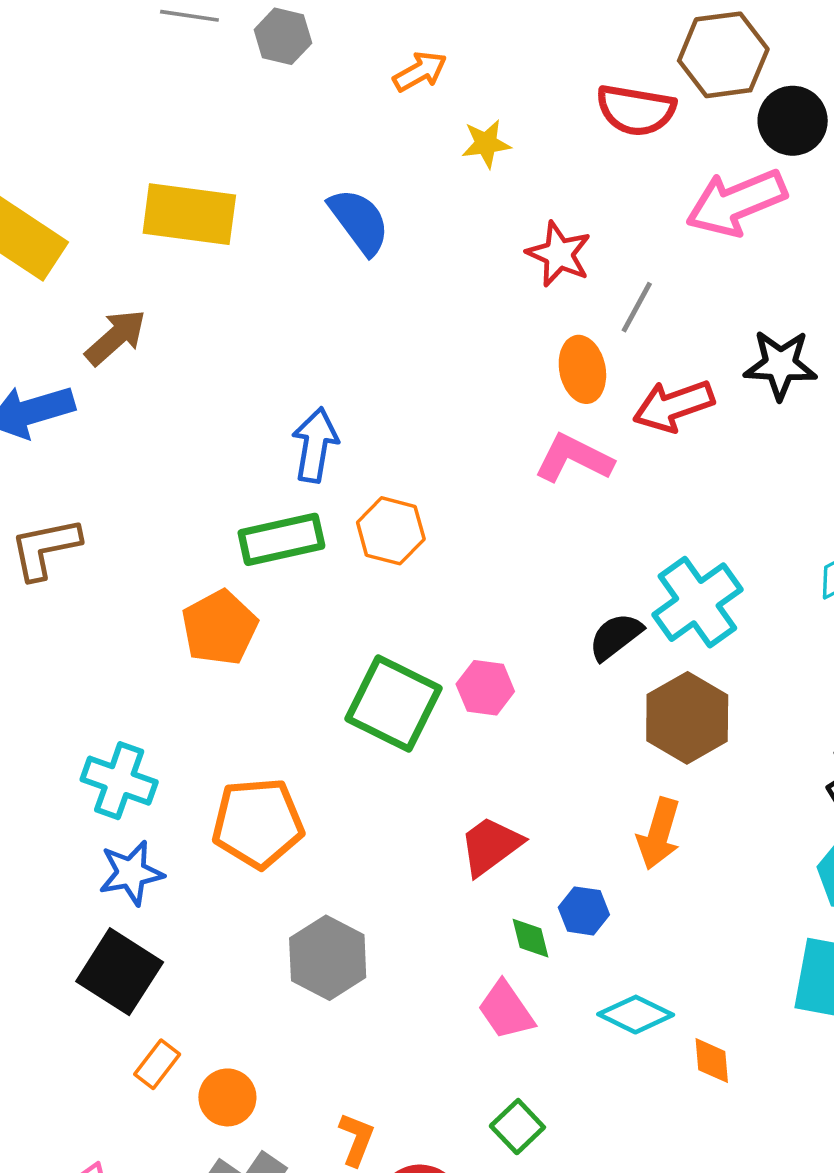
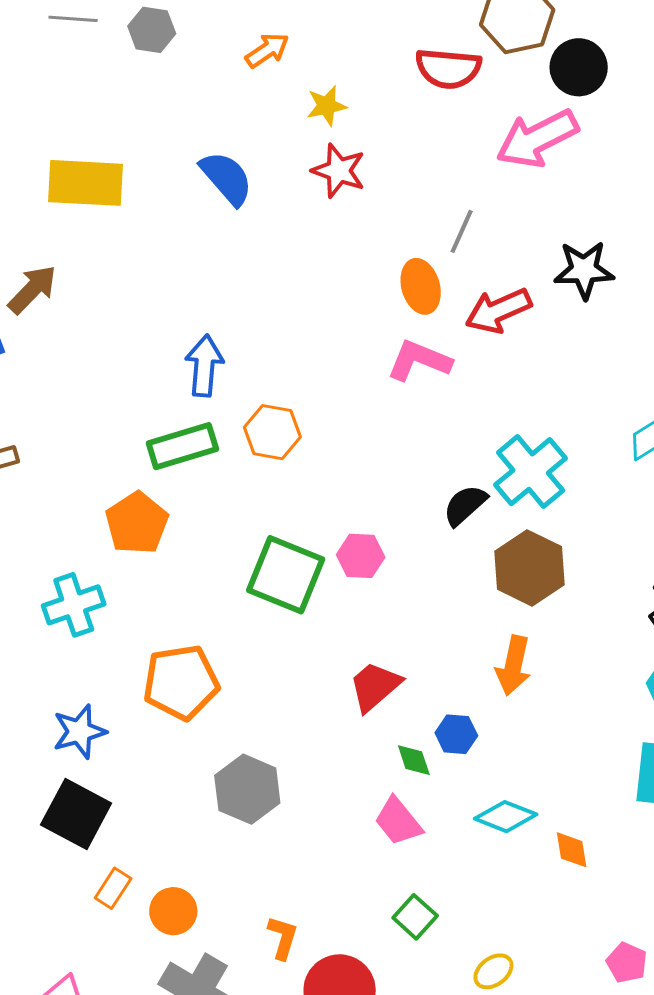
red star: (559, 254) -> (339, 171), moved
cyan cross: (119, 781) -> (74, 605), moved, turned -34

